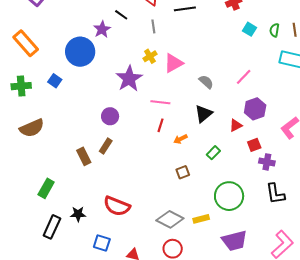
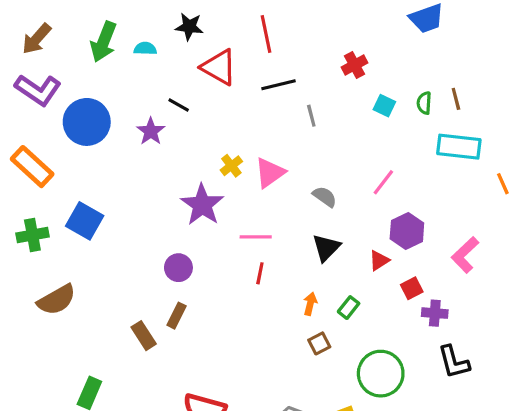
gray line: (153, 26) -> (311, 116), moved
blue circle: (80, 52) -> (87, 122), moved
blue square: (55, 81) -> (85, 221), size x1.6
orange arrow: (180, 139) -> (310, 304), moved, turned 136
brown square: (183, 172) -> (319, 343), moved

